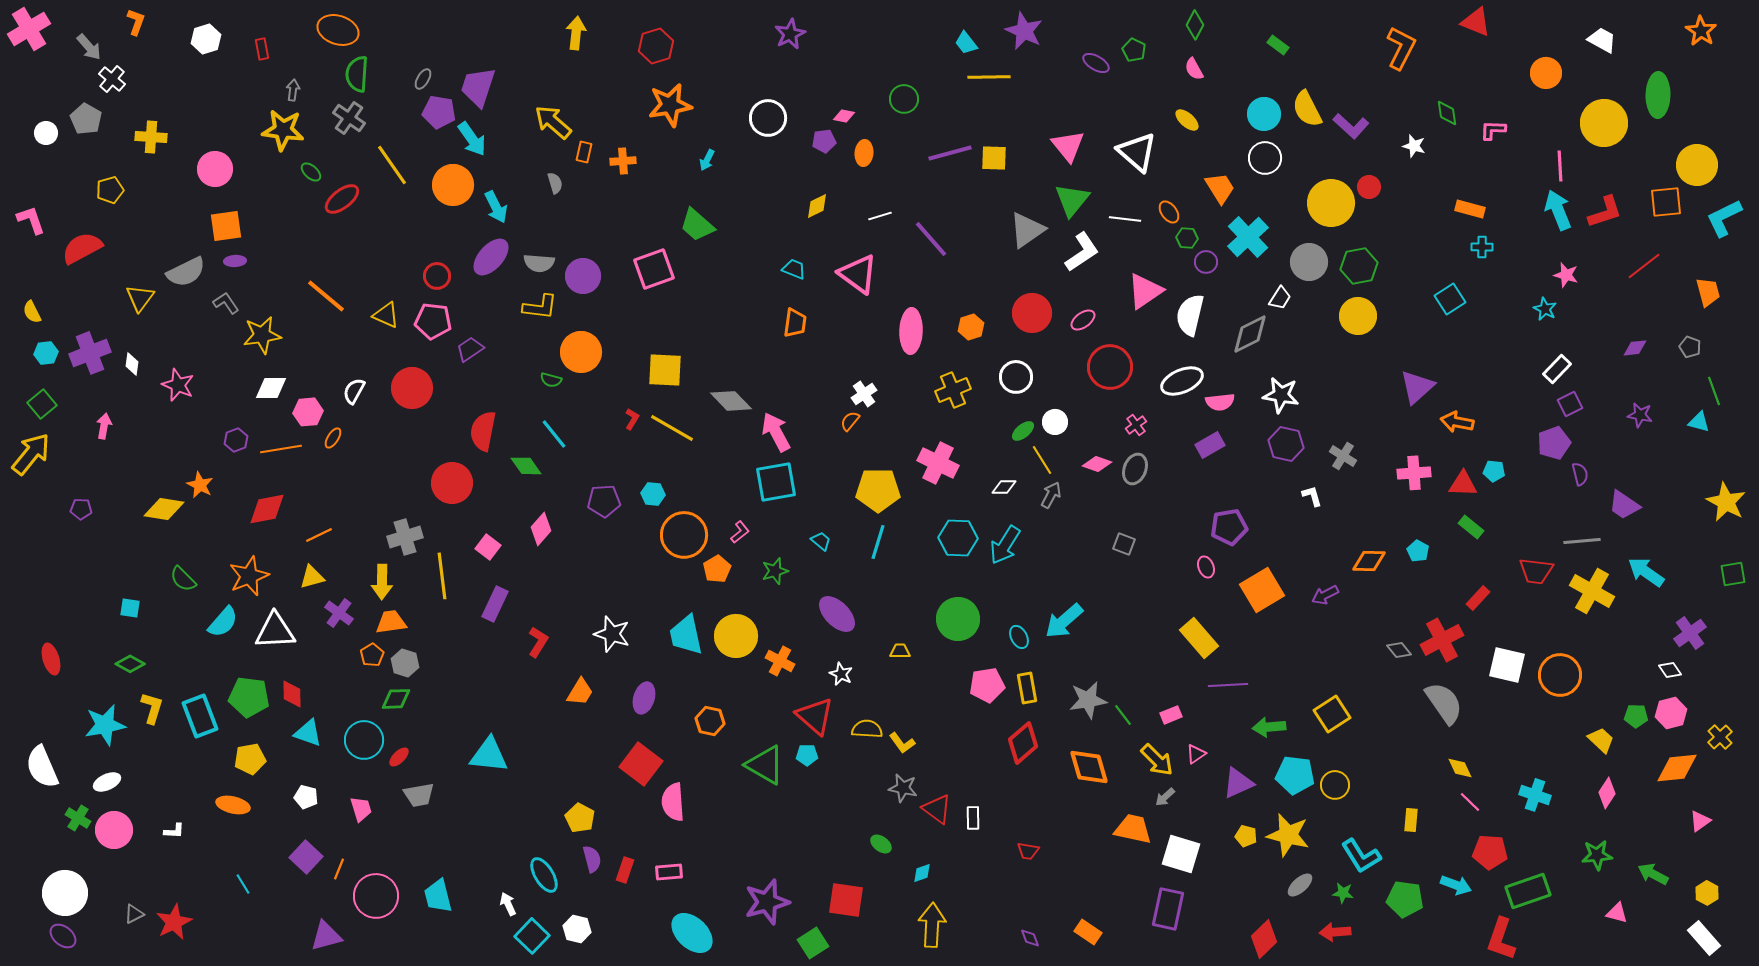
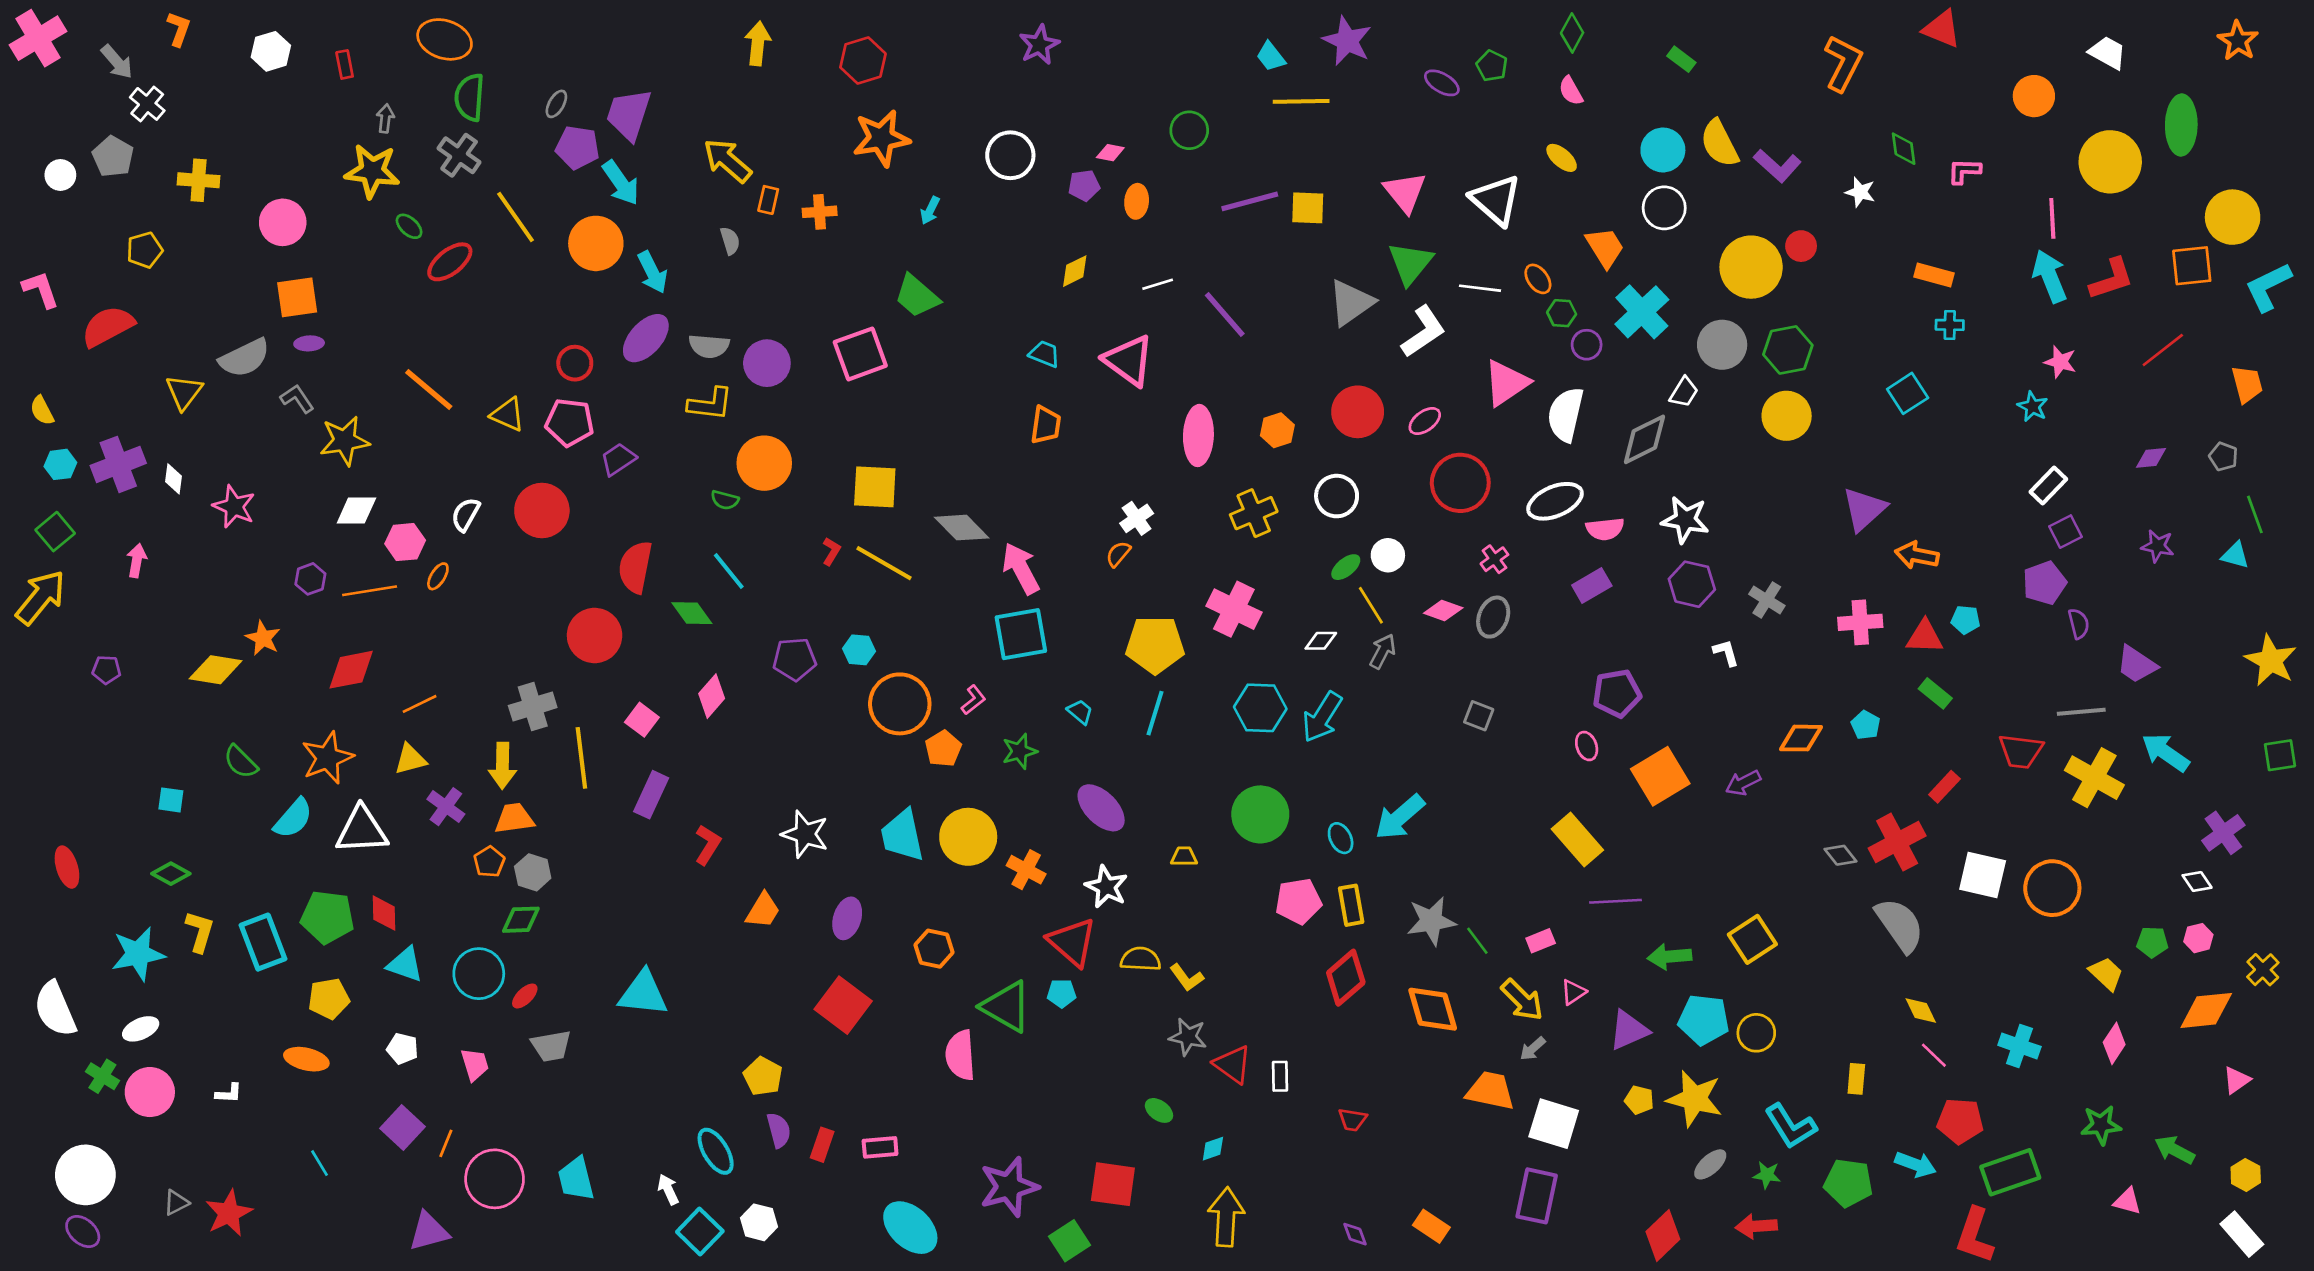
white star: (841, 674) -> (1106, 887), size x1.4
pink hexagon: (1671, 713) -> (2198, 938), size x0.7
pink semicircle: (673, 802) -> (960, 1055), moved

